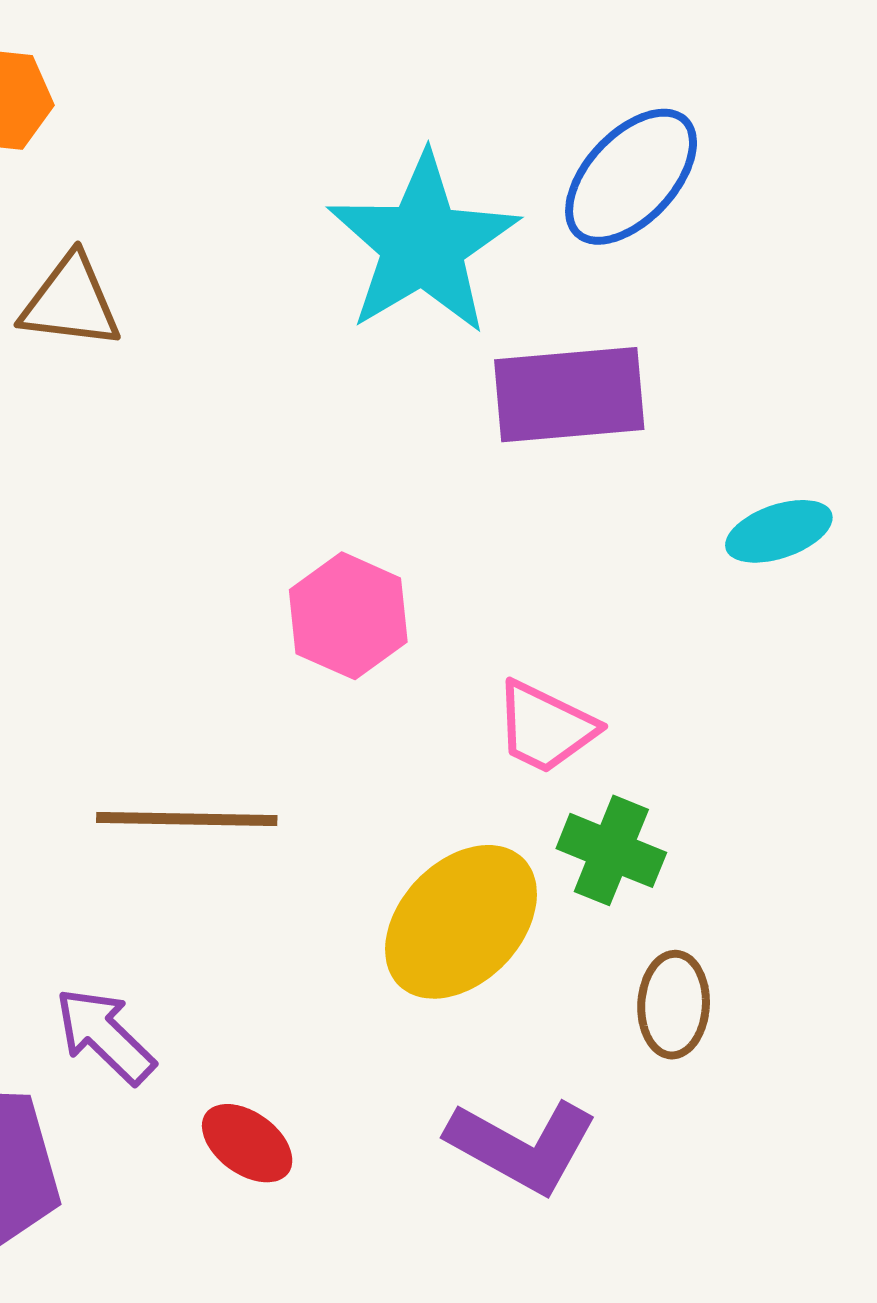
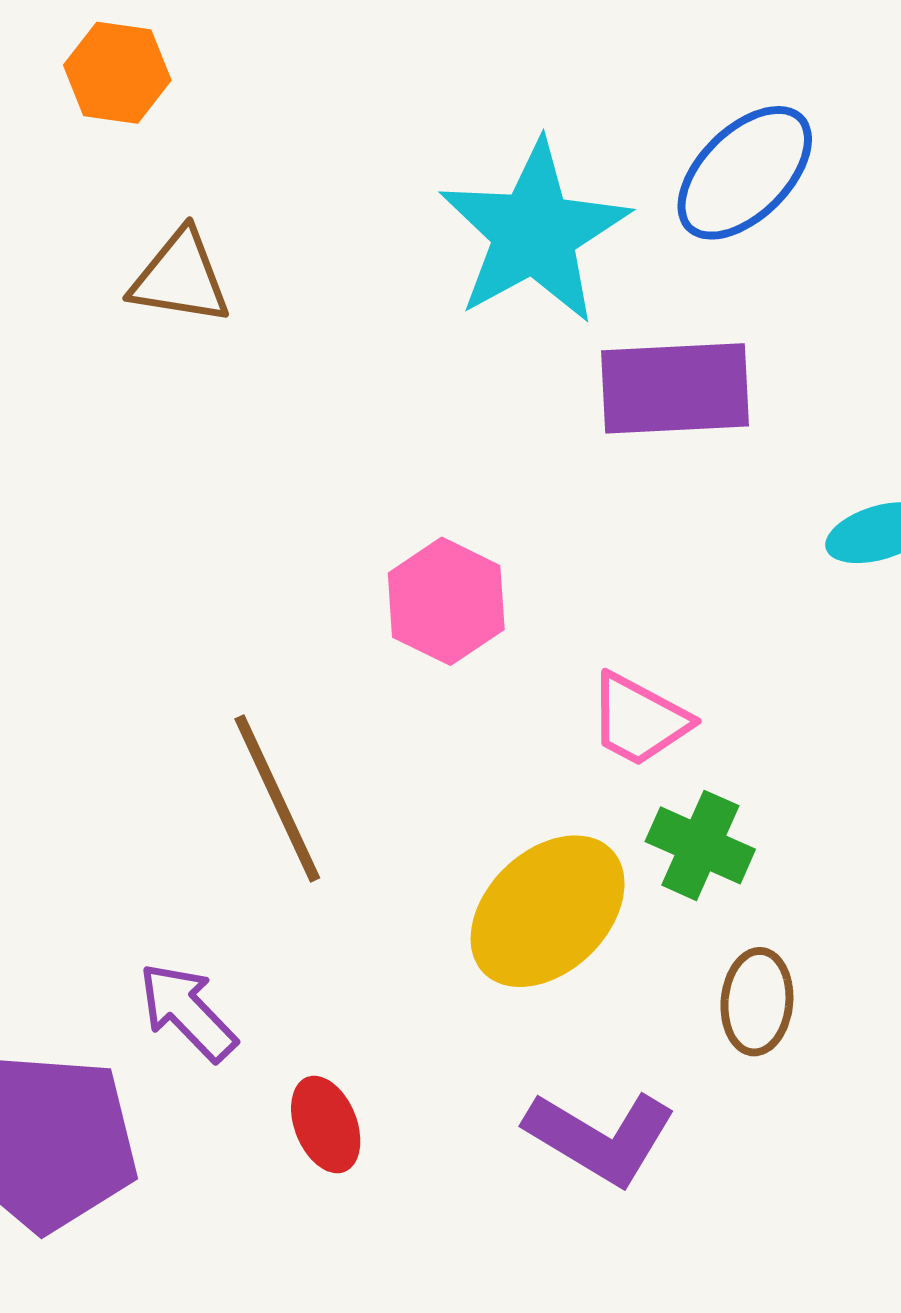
brown line: (187, 819) -> (277, 798), turned 62
red ellipse: (247, 1143) -> (326, 1125), turned 30

